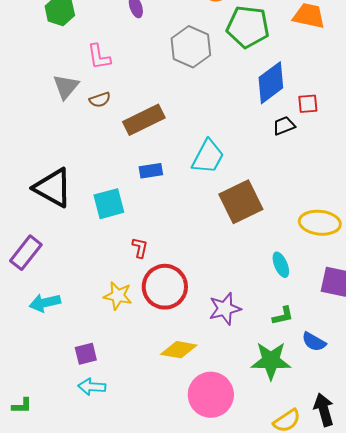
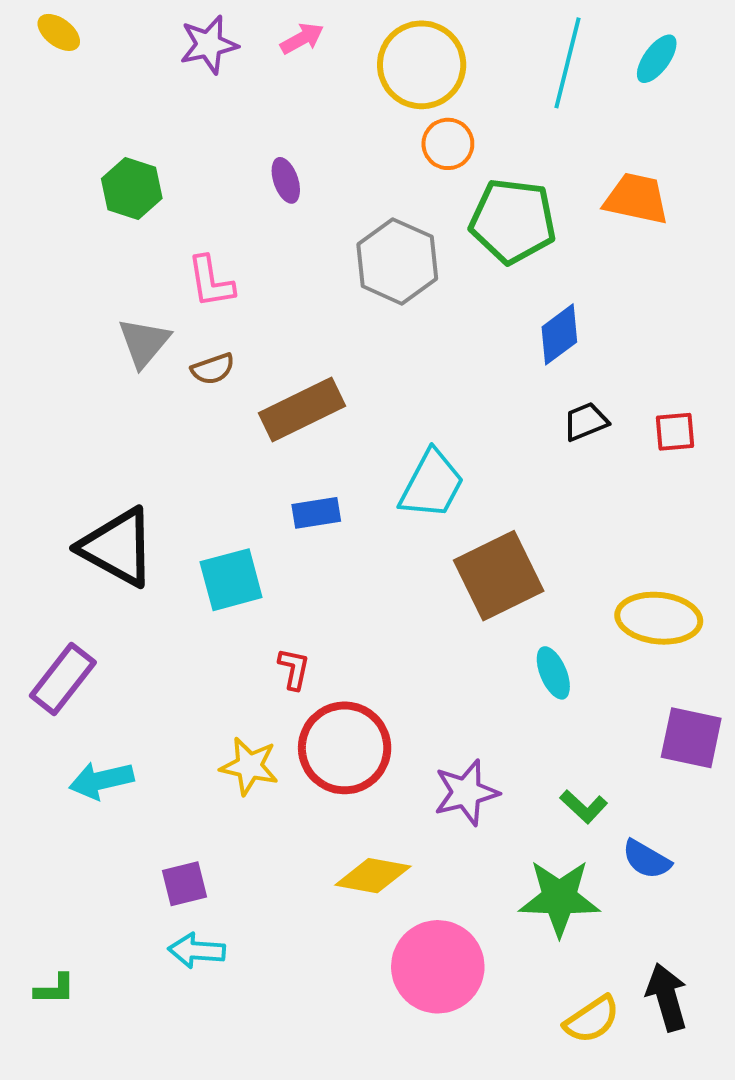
blue diamond: (271, 83) -> (559, 334), size x0.7
red square: (308, 104) -> (675, 432), moved
cyan ellipse: (281, 265) -> (553, 673), moved
green L-shape: (283, 316) -> (584, 807), turned 55

